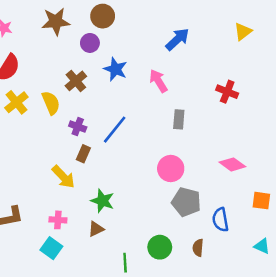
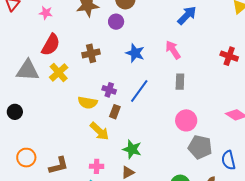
blue star: (115, 69) -> (135, 53), moved
brown cross: (76, 81) -> (91, 53), moved, turned 30
yellow semicircle: (51, 103) -> (88, 103), moved, turned 126
gray rectangle: (179, 119) -> (180, 82), moved

